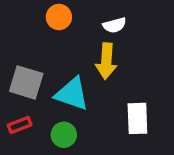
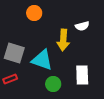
white semicircle: (115, 25) -> (82, 26), moved
green circle: (64, 135) -> (53, 84), moved

